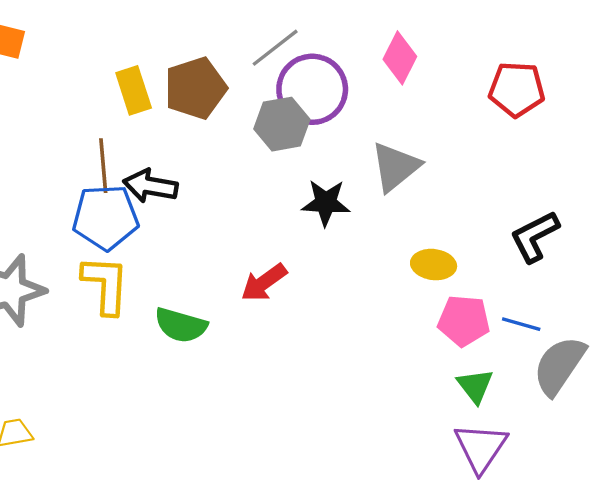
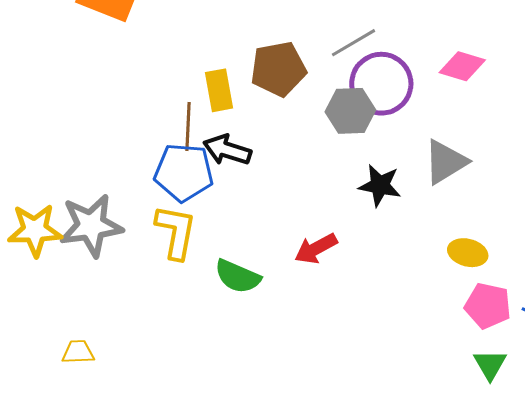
pink diamond: (400, 58) -> (462, 66), turned 72
yellow rectangle: (134, 90) -> (219, 90), moved

